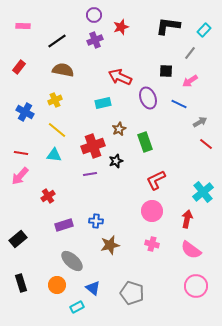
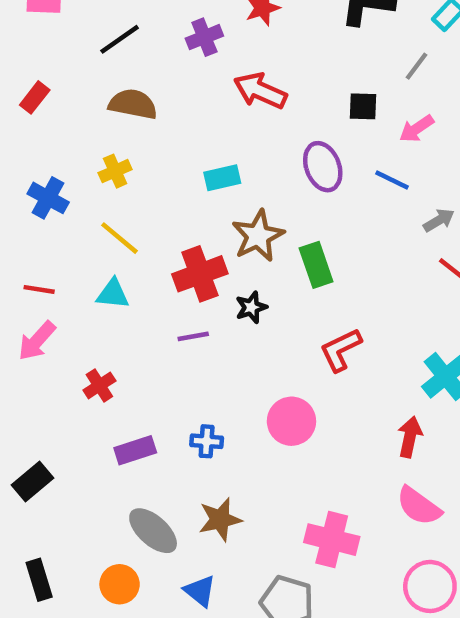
red arrow: (120, 77) -> (260, 91), moved
brown star: (119, 129) -> (258, 236), size x1.6
pink circle: (152, 211) -> (291, 421), moved
pink cross: (152, 244) -> (332, 540), moved, size x1.6
brown star: (110, 245) -> (220, 519), moved

